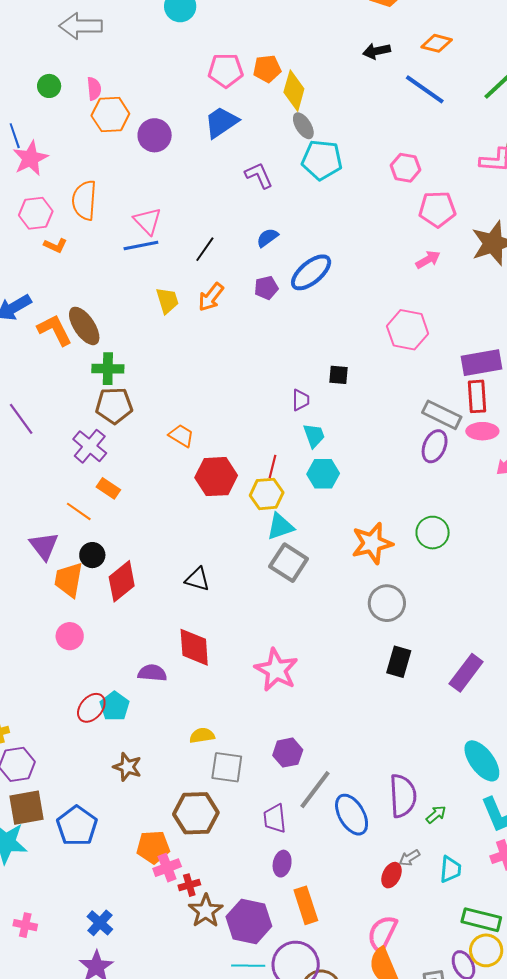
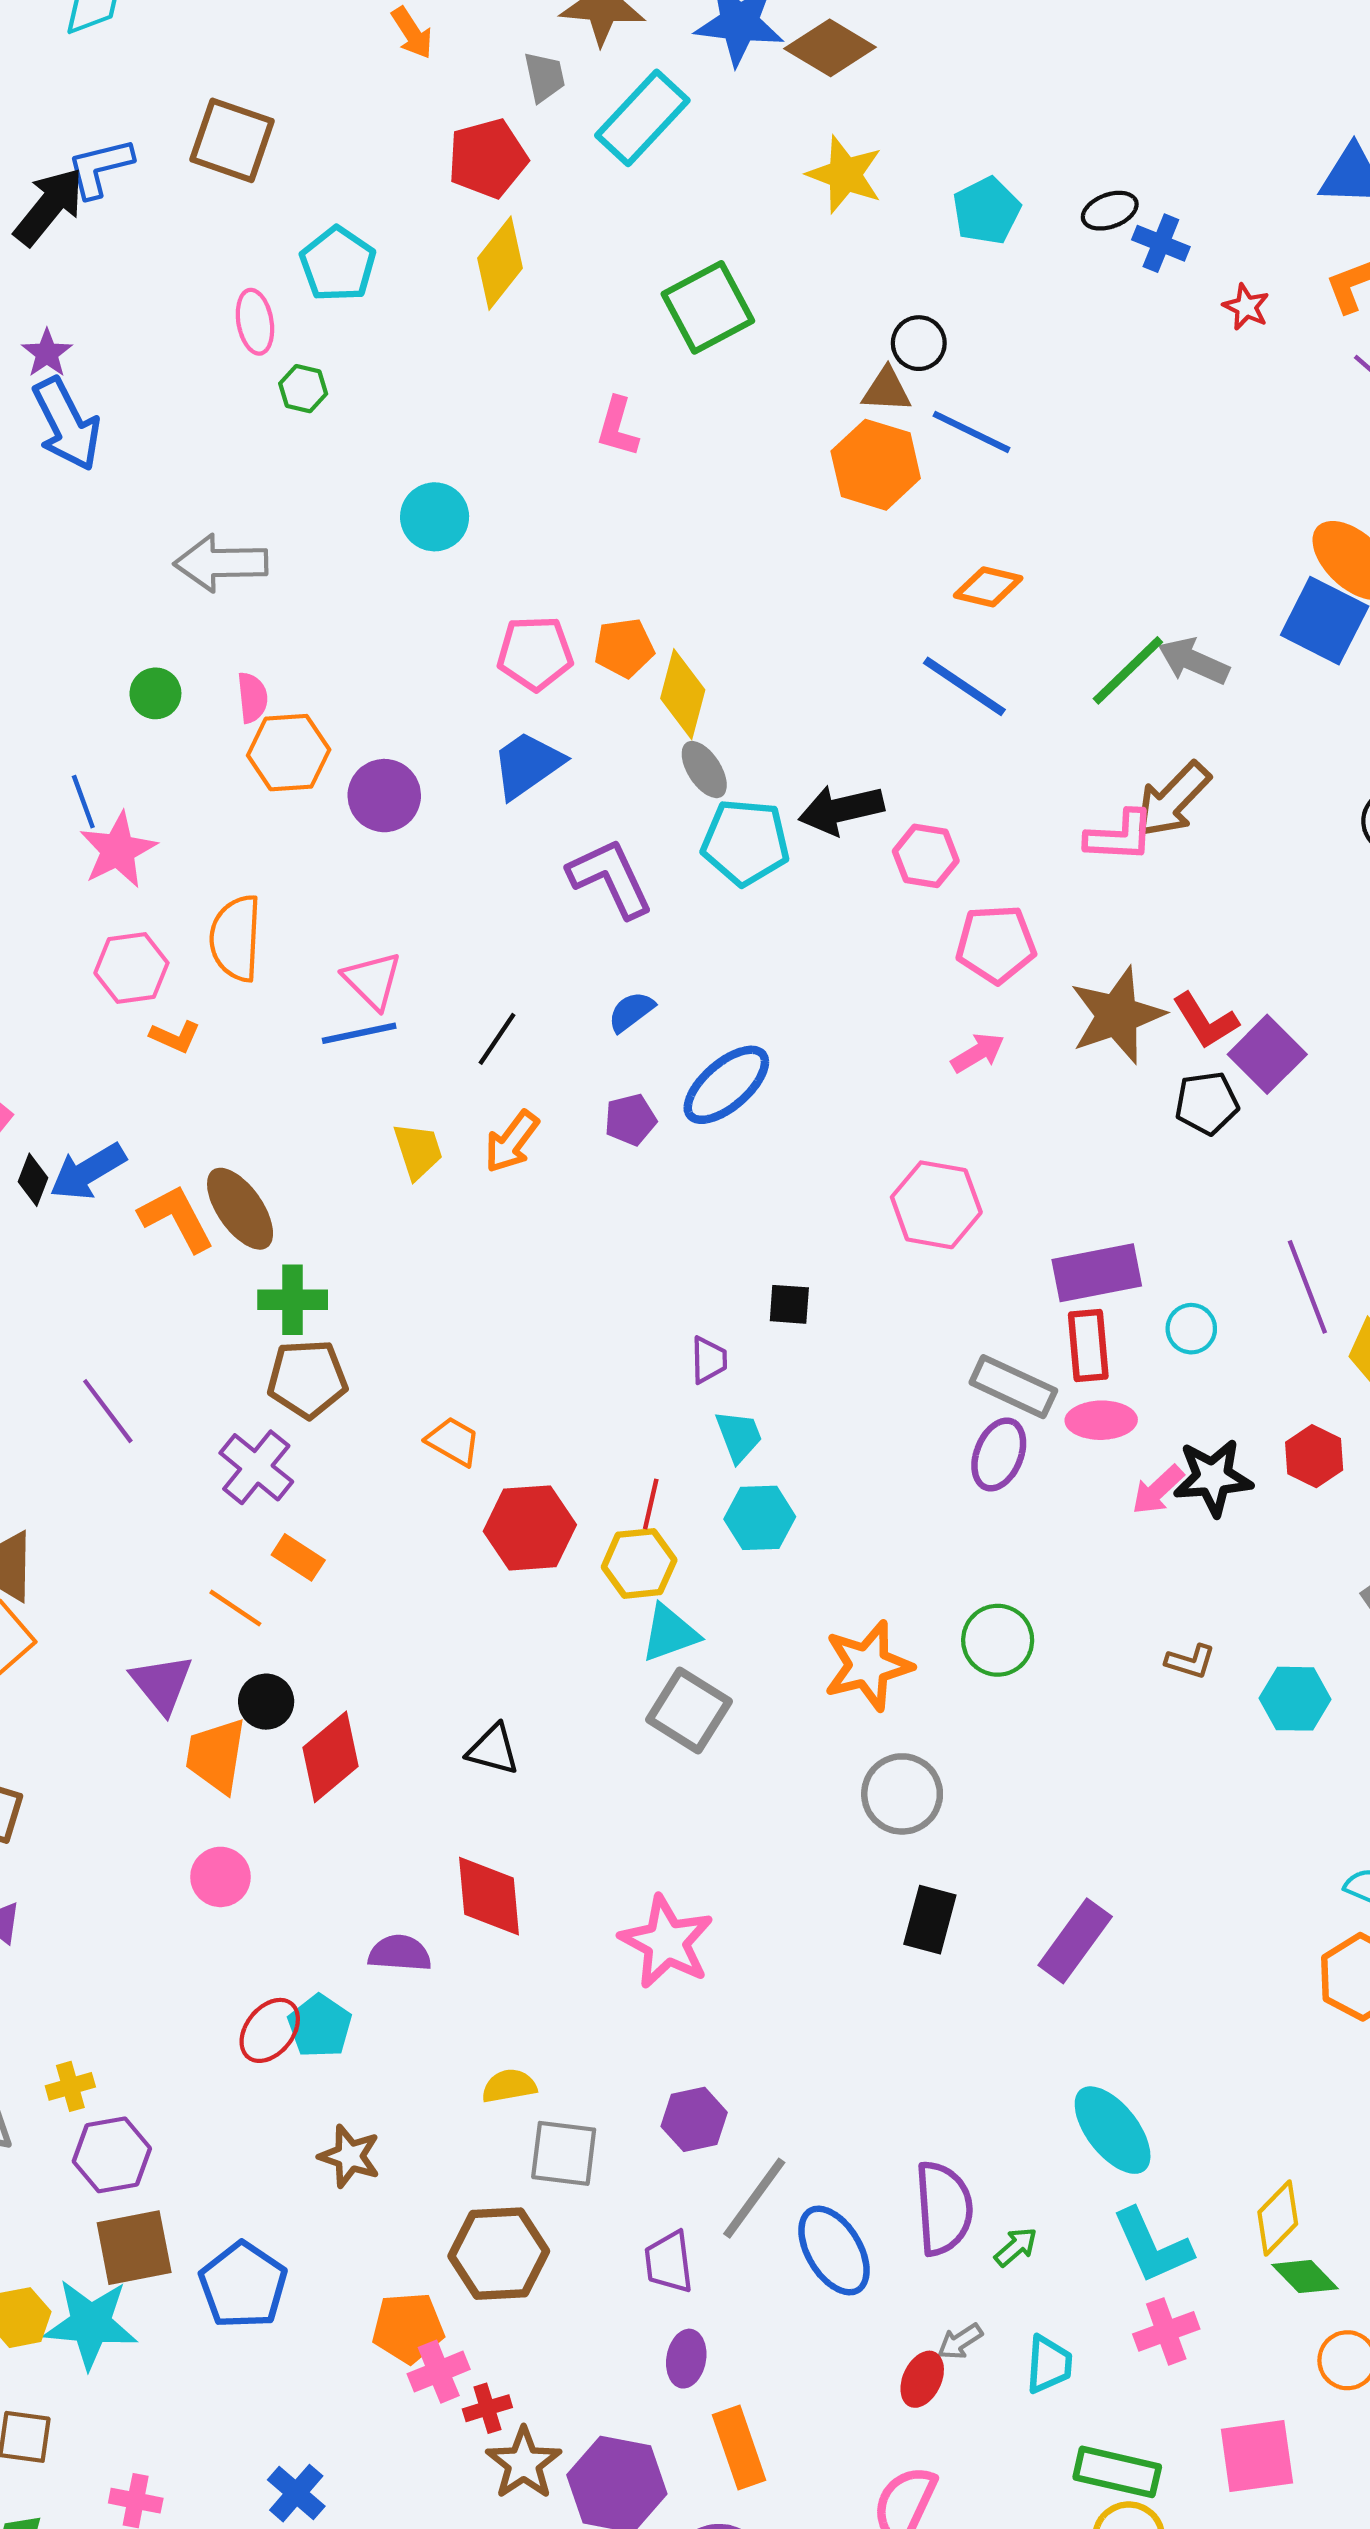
black arrow: (377, 51) -> (841, 810), moved, size x1.4
purple L-shape: (259, 175) -> (610, 878), size x1.4

